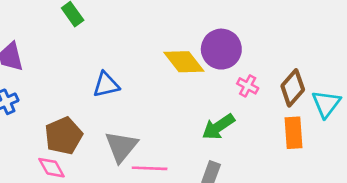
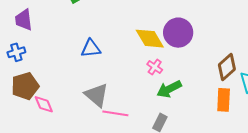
pink cross: (248, 86) -> (155, 67), moved
brown pentagon: (64, 136) -> (25, 86), moved
gray triangle: (121, 147) -> (97, 95), turned -36

